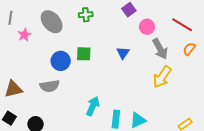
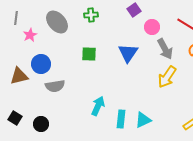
blue triangle: (123, 53) -> (128, 53), size x1.5
blue circle: (61, 61) -> (41, 64), moved
brown triangle: (13, 89) -> (19, 76), moved

